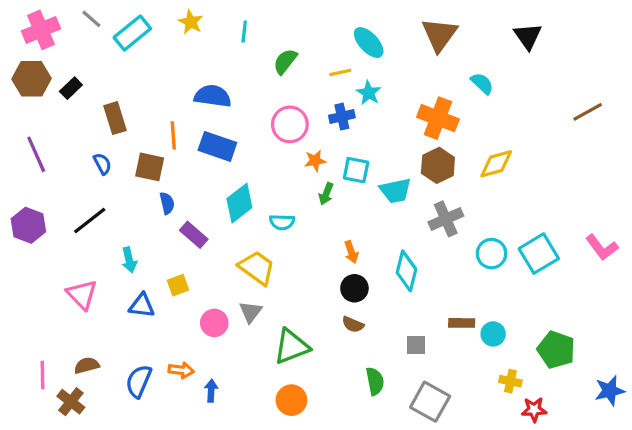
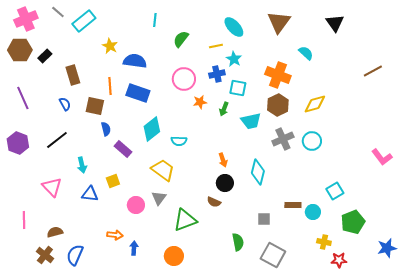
yellow star: (191, 22) -> (110, 46), moved
cyan square: (356, 170) -> (238, 88), moved
green arrow: (326, 194) -> (224, 109), moved
cyan circle: (492, 254) -> (312, 141), moved
cyan square: (539, 254) -> (335, 191), moved, size x0.7
brown semicircle: (353, 324) -> (214, 202), moved
green pentagon: (556, 350) -> (353, 222), turned 30
pink line: (43, 375) -> (24, 220), moved
blue semicircle: (139, 381) -> (75, 255), moved
orange circle: (291, 400) -> (174, 256), moved

